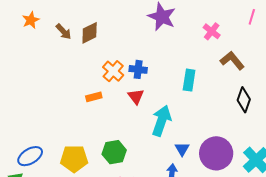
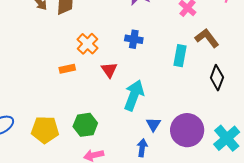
blue cross: (138, 69) -> (134, 39), moved
cyan rectangle: (189, 80) -> (180, 56), moved

